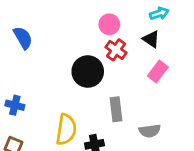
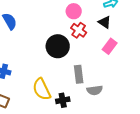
yellow semicircle: (66, 130) -> (42, 89), turned 145
gray semicircle: (150, 131) -> (95, 90), moved

